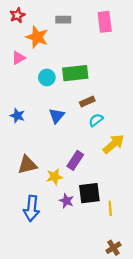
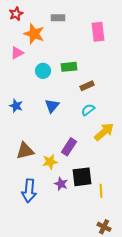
pink rectangle: (105, 22) -> (98, 32), moved
green rectangle: (75, 73) -> (69, 67), size x0.7
brown rectangle: (87, 101) -> (87, 86), moved
brown cross: (113, 248) -> (104, 227), turned -32

